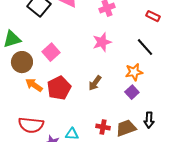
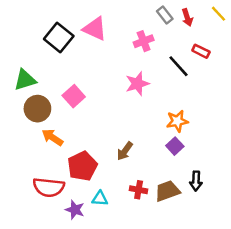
black line: (145, 47) -> (179, 66), moved
brown arrow: (95, 83) -> (125, 151), moved
red pentagon: (59, 88) -> (82, 166), moved

